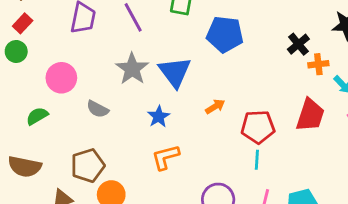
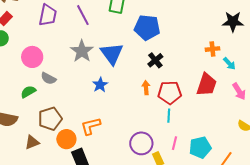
black cross: (298, 44) -> (155, 60), moved
orange arrow: (215, 107) -> (146, 88), moved, turned -64
gray semicircle: (98, 109) -> (48, 78), moved
green semicircle: (37, 116) -> (28, 92), moved
orange L-shape: (166, 157) -> (91, 126), moved

